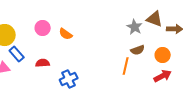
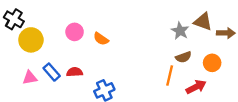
blue rectangle: (17, 54) -> (52, 72), moved
red arrow: (163, 76) -> (196, 87), moved

